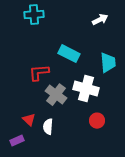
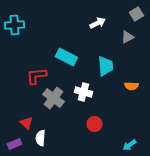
cyan cross: (34, 15) -> (14, 25), moved
white cross: (86, 89) -> (83, 92), size x0.7
white semicircle: (48, 127) -> (40, 138), moved

